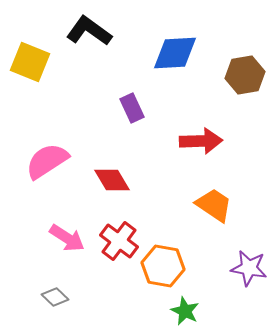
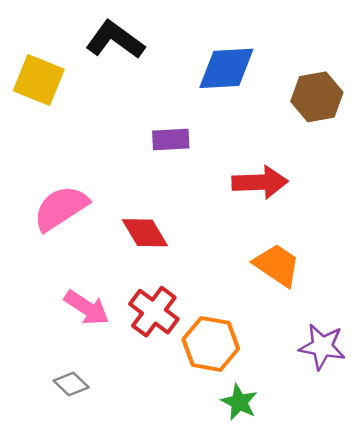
purple rectangle: (132, 108) -> (171, 140), turned -68

